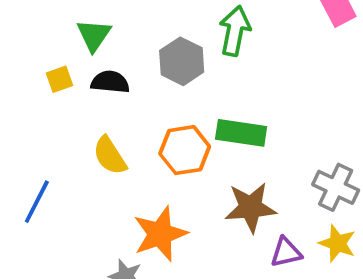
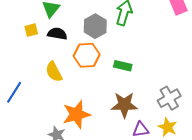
green rectangle: (241, 133) -> (123, 66), size x0.7
orange hexagon: (185, 150) -> (87, 55), moved
gray cross: (336, 187) -> (169, 98), turned 30

